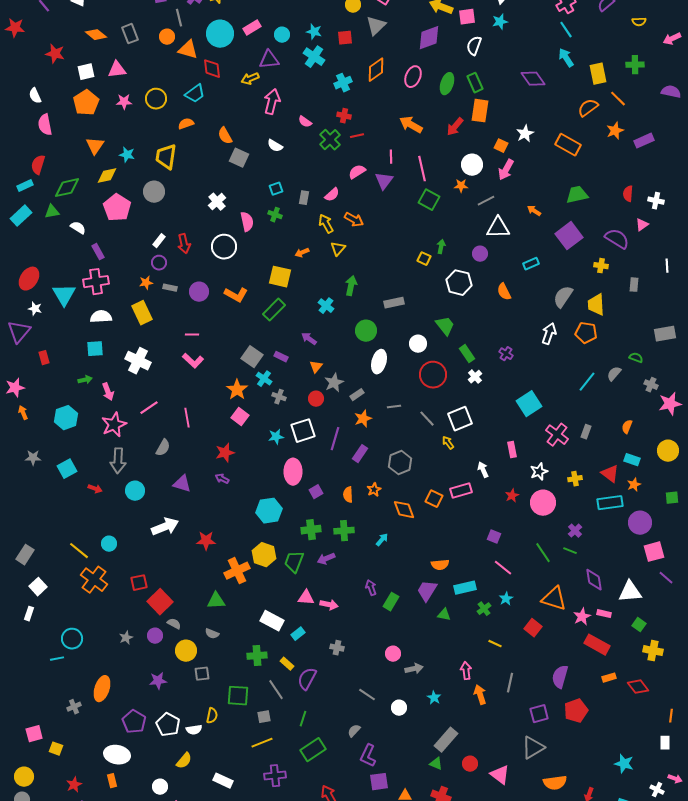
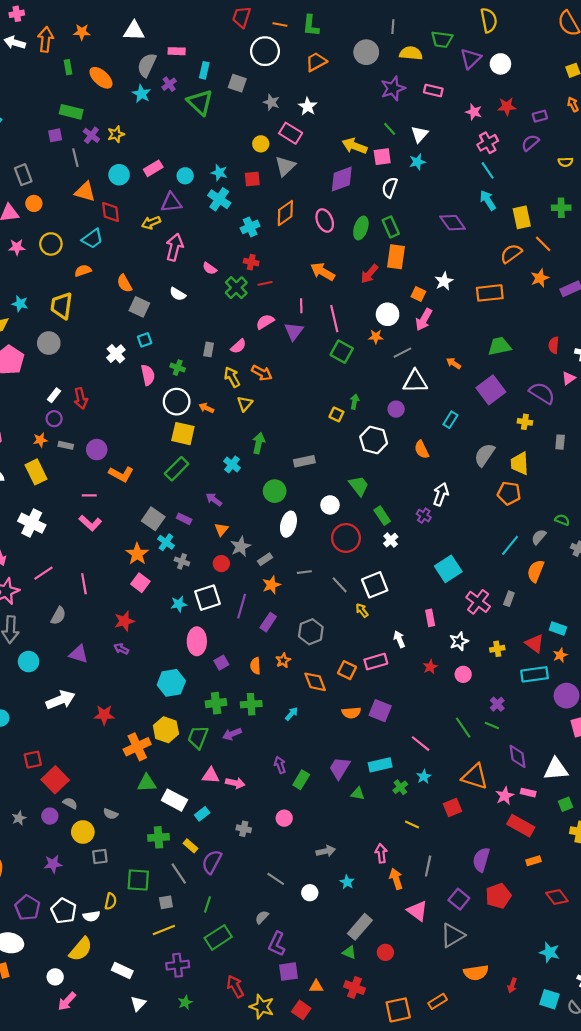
cyan circle: (220, 34) -> (119, 175), size x0.7
orange circle: (167, 37) -> (34, 203), moved
pink ellipse: (413, 77) -> (325, 221), turned -45
orange rectangle: (568, 145) -> (490, 293), turned -35
cyan square: (276, 189) -> (145, 340), moved
white circle: (224, 247) -> (177, 402), moved
orange arrow: (302, 253) -> (206, 408), turned 48
cyan rectangle: (531, 264) -> (450, 420), turned -35
orange L-shape: (236, 295) -> (121, 474), moved
white arrow: (549, 334) -> (441, 494), moved
orange semicircle: (627, 427) -> (536, 571), moved, size x1.5
pink circle: (543, 503) -> (463, 674), size x0.6
purple square: (494, 537) -> (380, 711), moved, size x1.5
orange semicircle: (440, 565) -> (351, 713), moved
green triangle: (216, 601) -> (147, 783), moved
green square: (639, 625) -> (565, 804), turned 32
red square: (533, 628) -> (453, 807), turned 30
pink circle: (393, 654) -> (284, 818), moved
red diamond: (638, 687) -> (557, 897), moved
purple square: (539, 714) -> (459, 899), turned -36
yellow semicircle: (184, 761) -> (81, 949), size x1.4
pink triangle: (500, 775) -> (417, 911), moved

